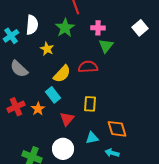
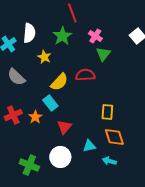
pink cross: (98, 28) -> (95, 36), turned 32
yellow rectangle: (90, 104) -> (107, 112), moved

